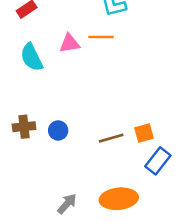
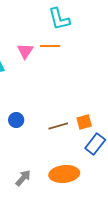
pink triangle: (69, 43) -> (25, 51), turned -48

